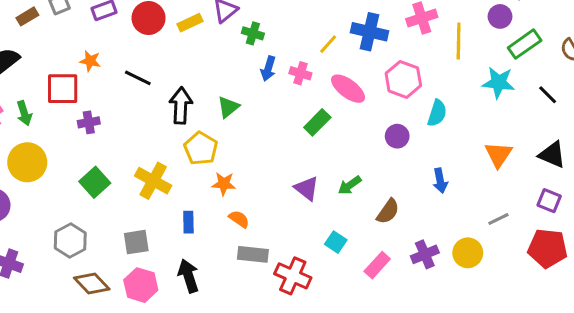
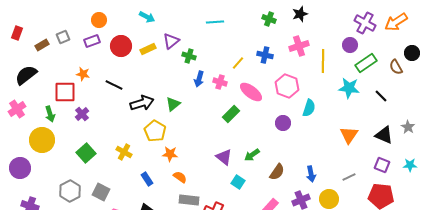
blue cross: (370, 32) -> (265, 55), size x0.7
black arrow: (181, 105) -> (142, 103), turned 70
green arrow: (24, 113) -> (50, 114), moved
purple cross: (89, 122) -> (82, 114), turned -32
yellow cross: (153, 181) -> (124, 152), size x0.7
blue arrow: (440, 181) -> (311, 174), moved
blue rectangle: (188, 222) -> (147, 179), turned -32
gray square: (136, 242) -> (101, 192), moved, turned 36
cyan square: (336, 242) -> (238, 182), moved

